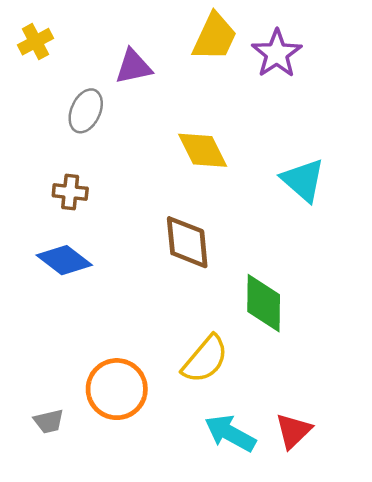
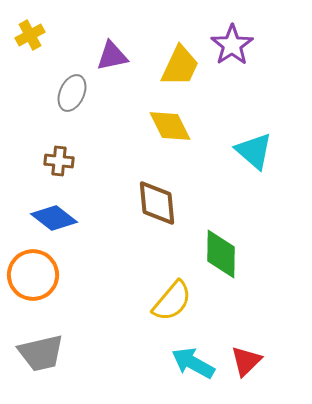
yellow trapezoid: (215, 37) -> (180, 66), moved
orange circle: (117, 389) -> (33, 275), moved
gray trapezoid: (49, 421) -> (41, 353), size x1.8

